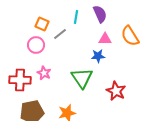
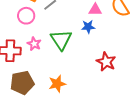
green triangle: (82, 78) -> (61, 40), moved

